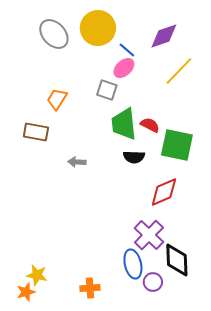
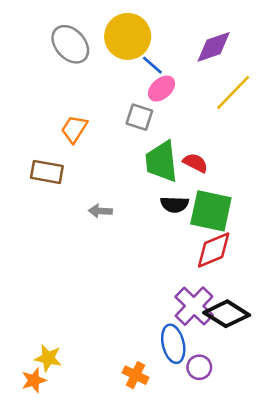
blue line: (127, 50) -> (152, 65), moved
green square: (177, 145) -> (211, 211), moved
black diamond: (177, 260) -> (227, 314), moved, turned -56
orange cross: (90, 288) -> (135, 375), moved, turned 30

